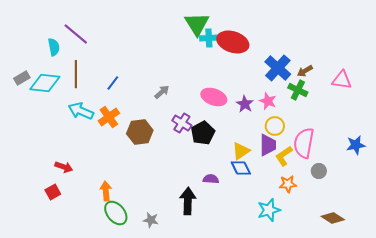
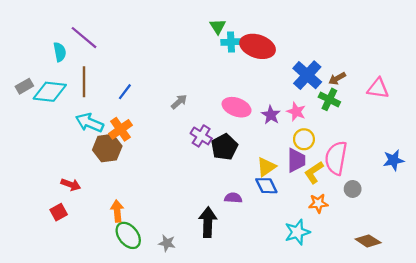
green triangle: (197, 24) -> (218, 26), size x0.6
brown hexagon: (140, 132) -> (107, 148), moved

